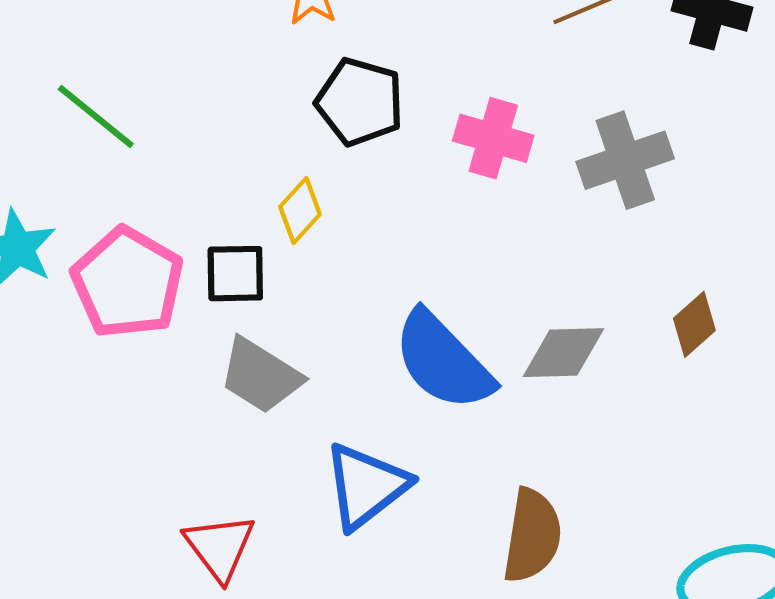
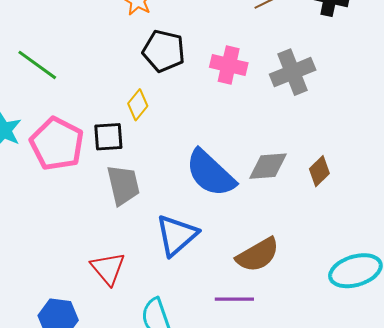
brown diamond: (694, 324) -> (319, 171), moved
gray trapezoid: (261, 376) -> (123, 185), turned -132
brown semicircle: (532, 536) -> (258, 255), turned 54

